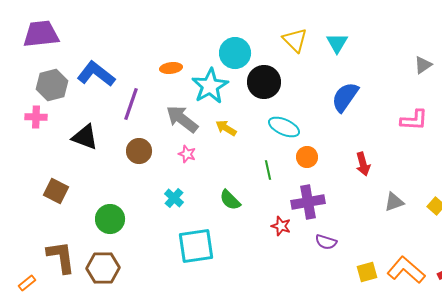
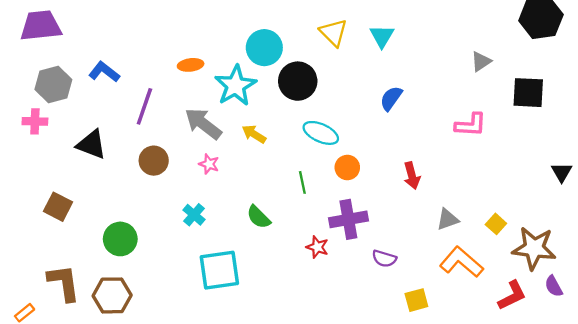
blue L-shape: (96, 74) -> (104, 72), size x0.7
blue semicircle: (345, 97) -> (391, 98), size x0.7
purple semicircle: (326, 242) -> (384, 259), moved
orange L-shape: (406, 270) -> (461, 262), moved

